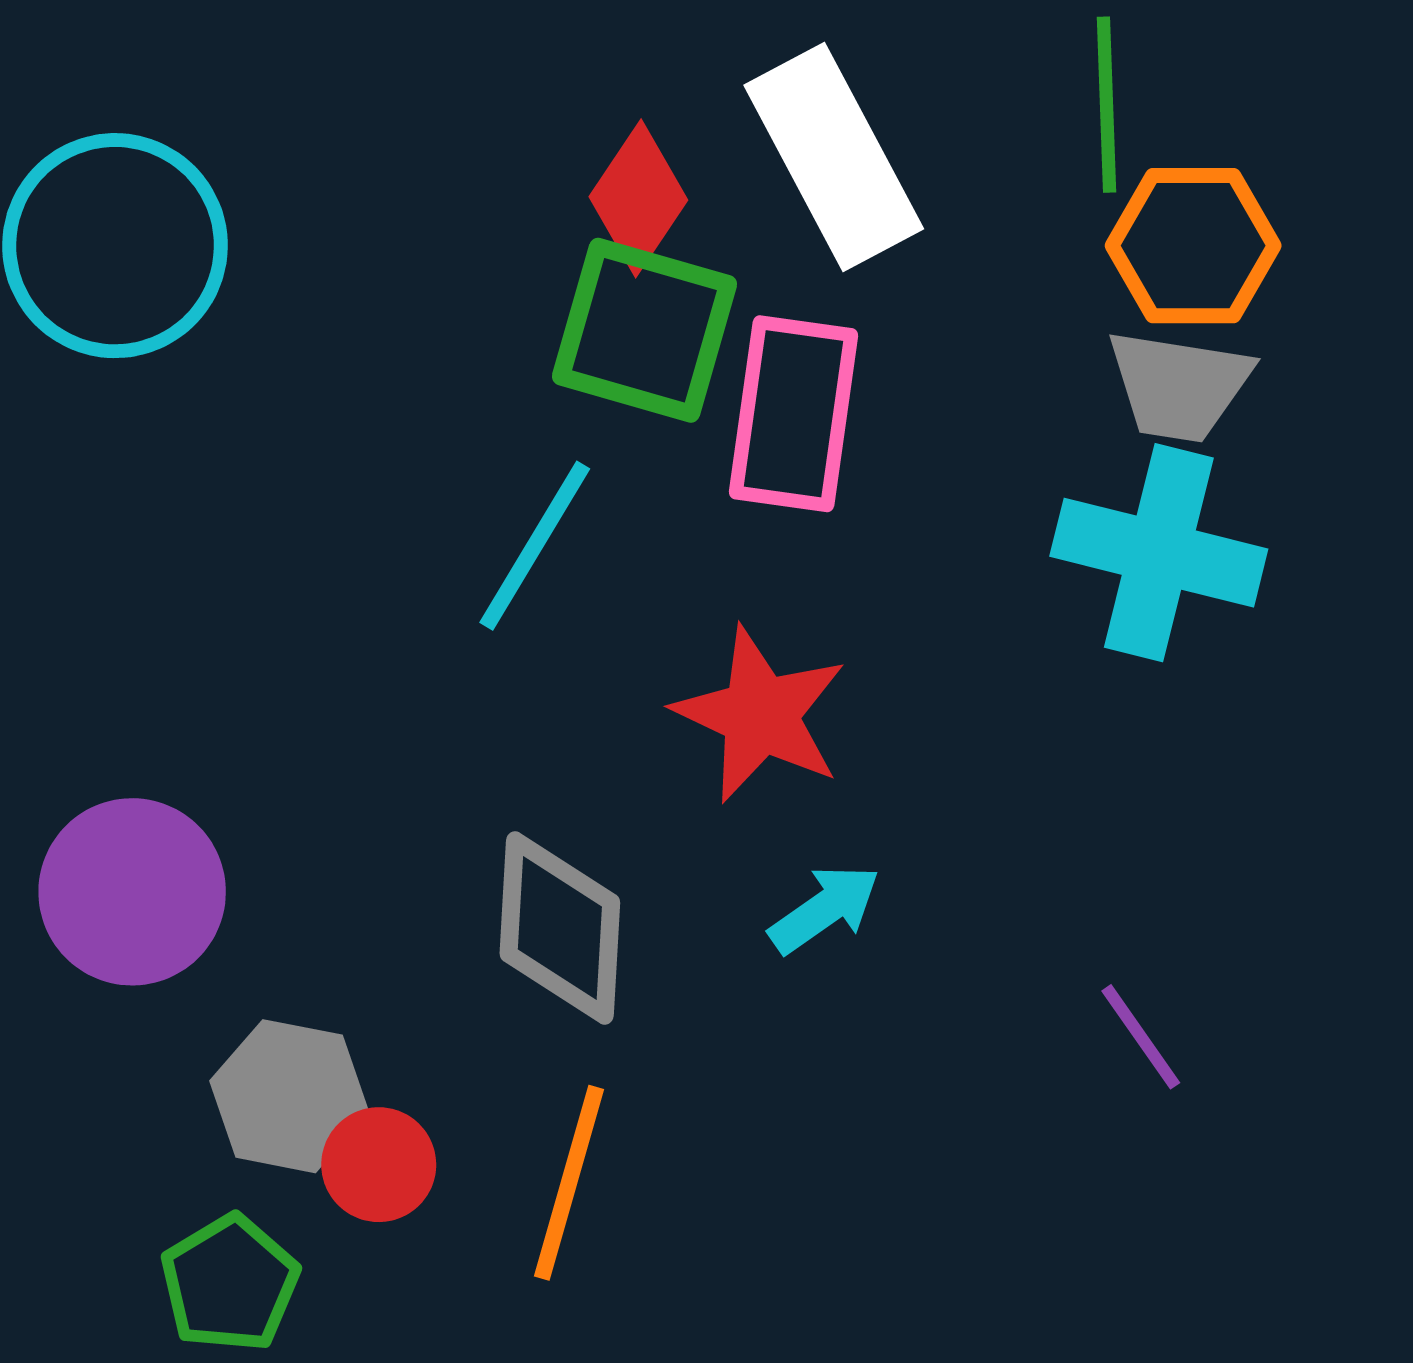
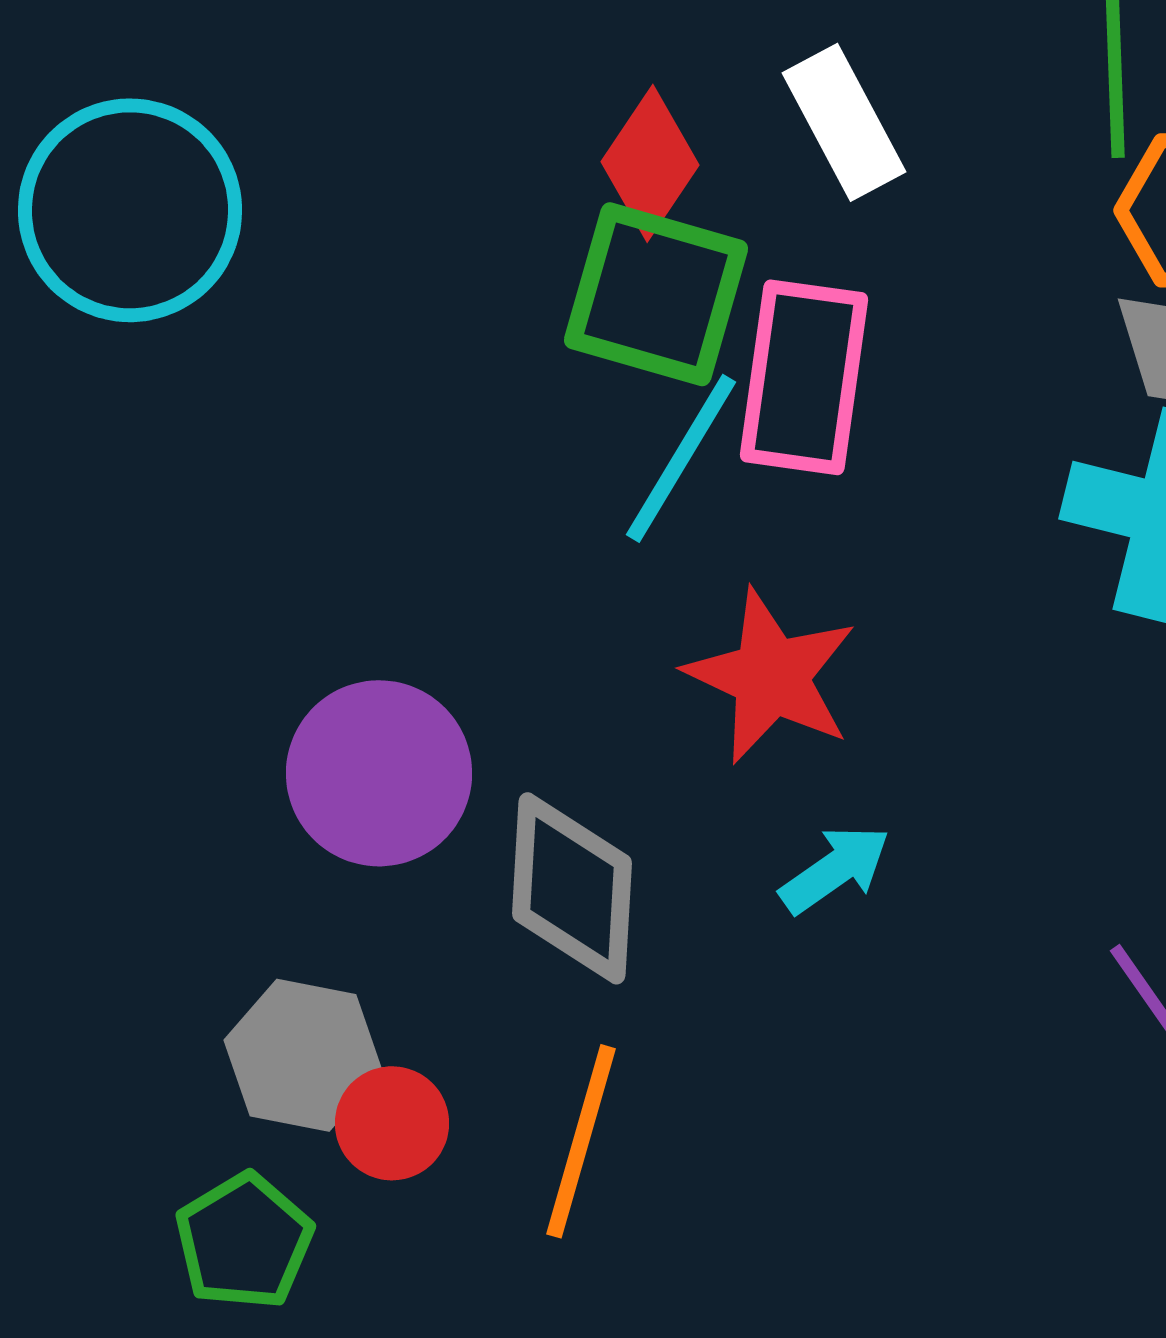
white rectangle: (834, 157) -> (844, 122), size x0.7
cyan line: (535, 546) -> (681, 458), moved
purple circle: (132, 892) -> (379, 773), moved

